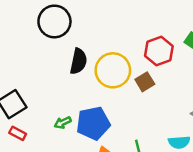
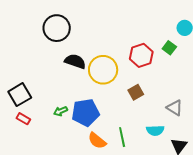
black semicircle: (78, 61) -> (75, 61), turned -85
brown square: (145, 82) -> (136, 92), moved

